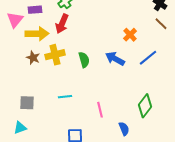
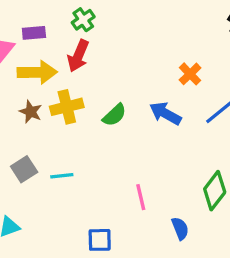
green semicircle: (84, 60) -> (114, 115), turned 63
cyan line: (65, 97) -> (62, 176), moved
gray square: (27, 103) -> (24, 169), moved, turned -35

